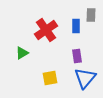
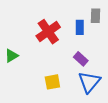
green triangle: (22, 53) -> (11, 56), moved
purple rectangle: (77, 56) -> (81, 59), turned -40

